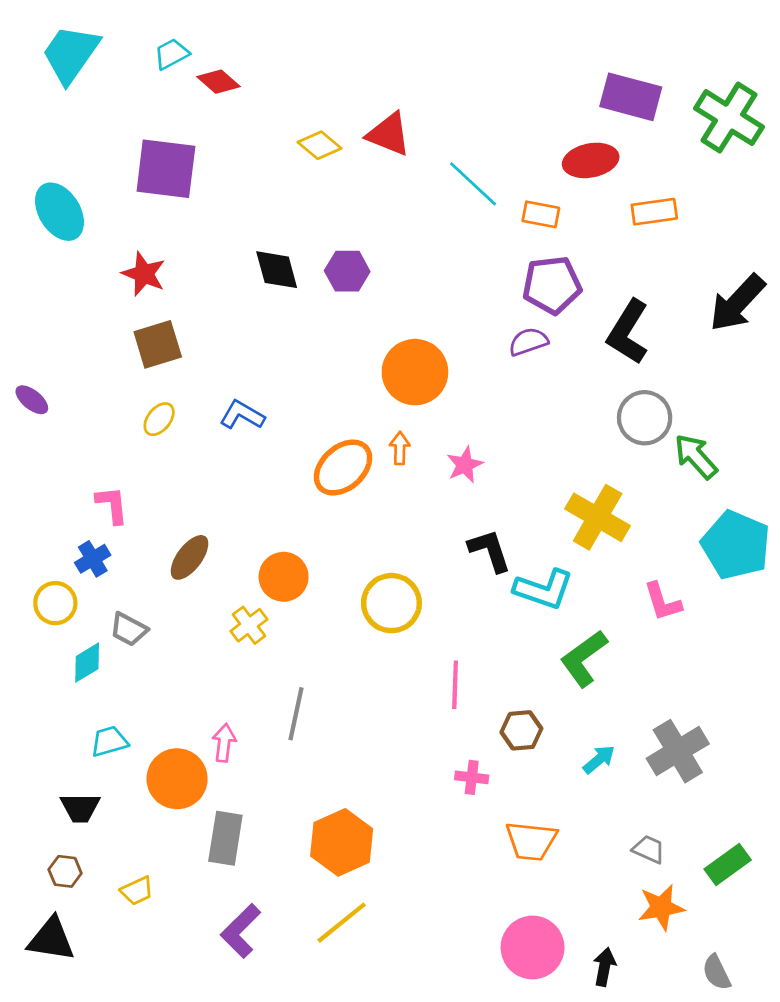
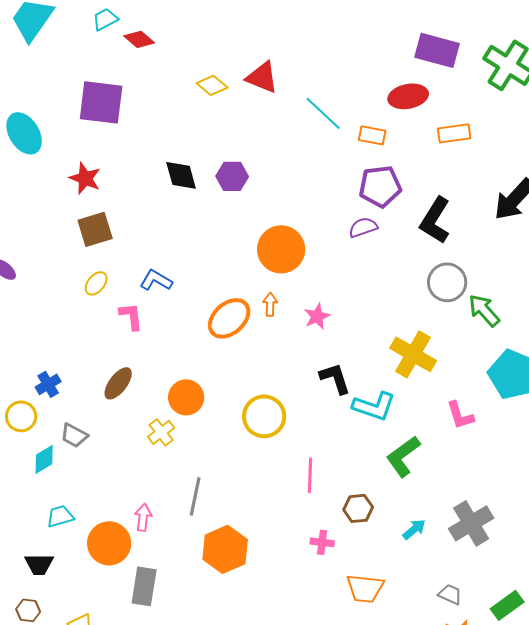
pink L-shape: (112, 505) -> (131, 316), moved
orange hexagon: (342, 842) -> (225, 549), moved

